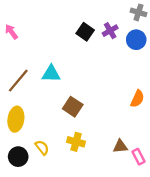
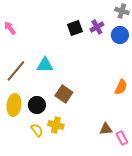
black square: (85, 32) -> (75, 28), turned 35
yellow cross: (76, 142) -> (56, 125), moved
black circle: (18, 157) -> (37, 105), moved

